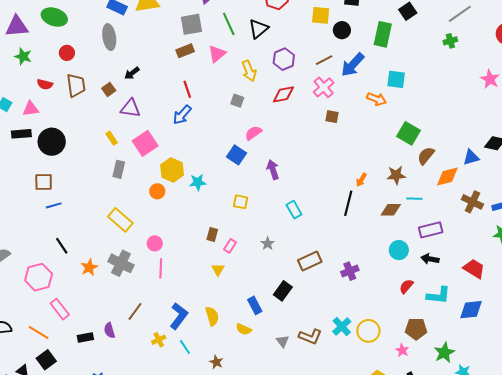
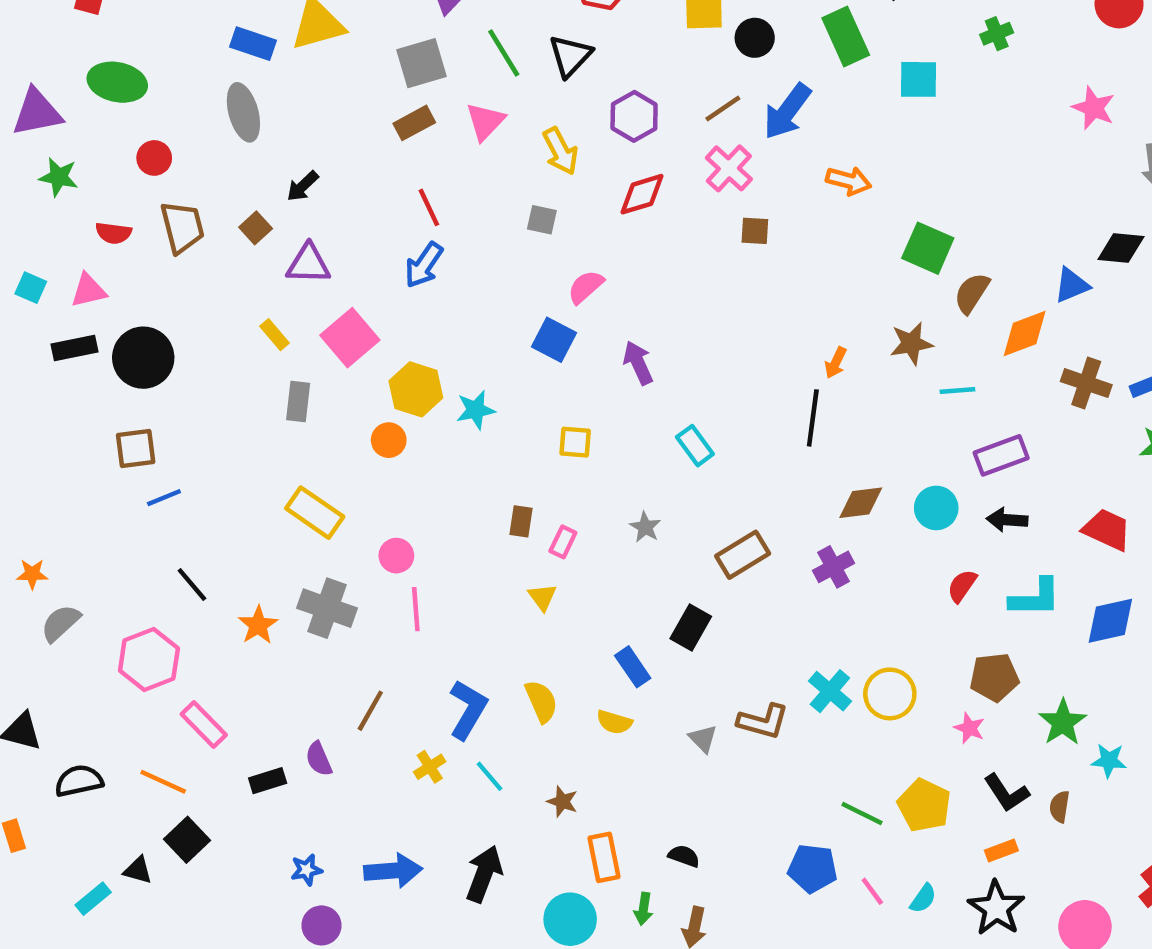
green rectangle: (383, 34) -> (846, 37), turned -30
cyan square: (396, 79) -> (918, 79), moved
brown diamond: (391, 210) -> (861, 503), moved

